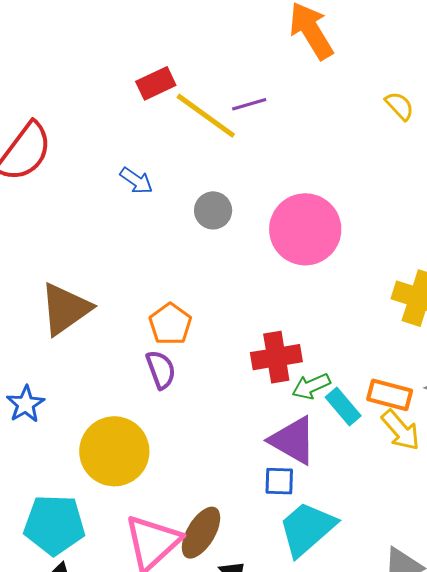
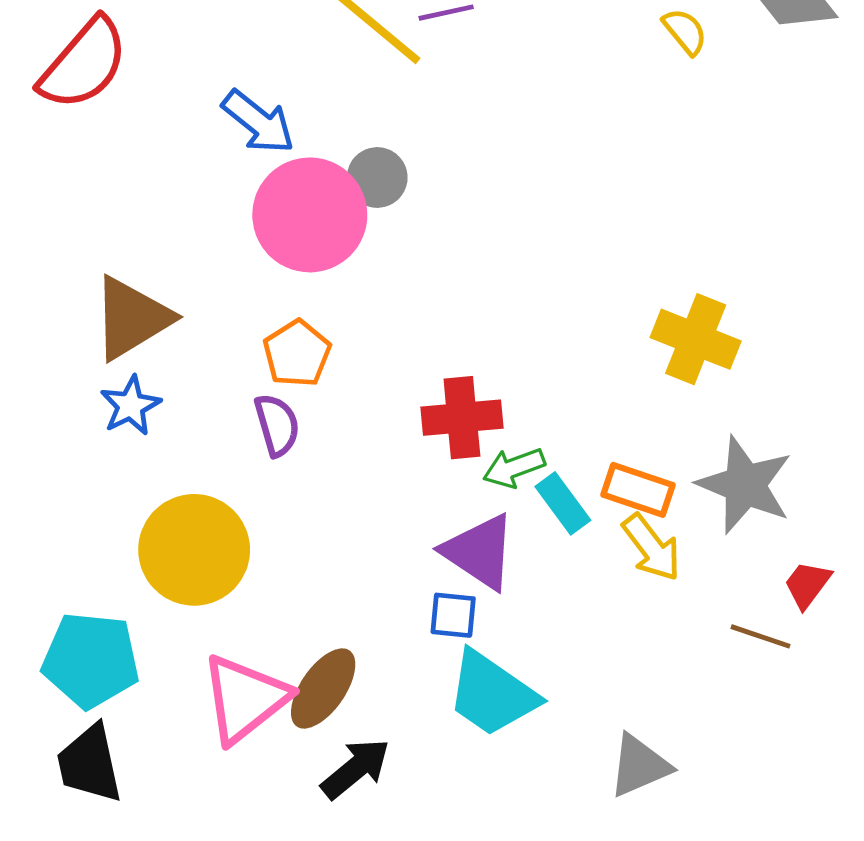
blue arrow: (136, 181) -> (258, 122), size x1.4
pink circle: (305, 229) -> (310, 215), moved
blue star: (26, 404) -> (131, 406), moved
cyan trapezoid: (307, 529) -> (492, 694), turned -108

